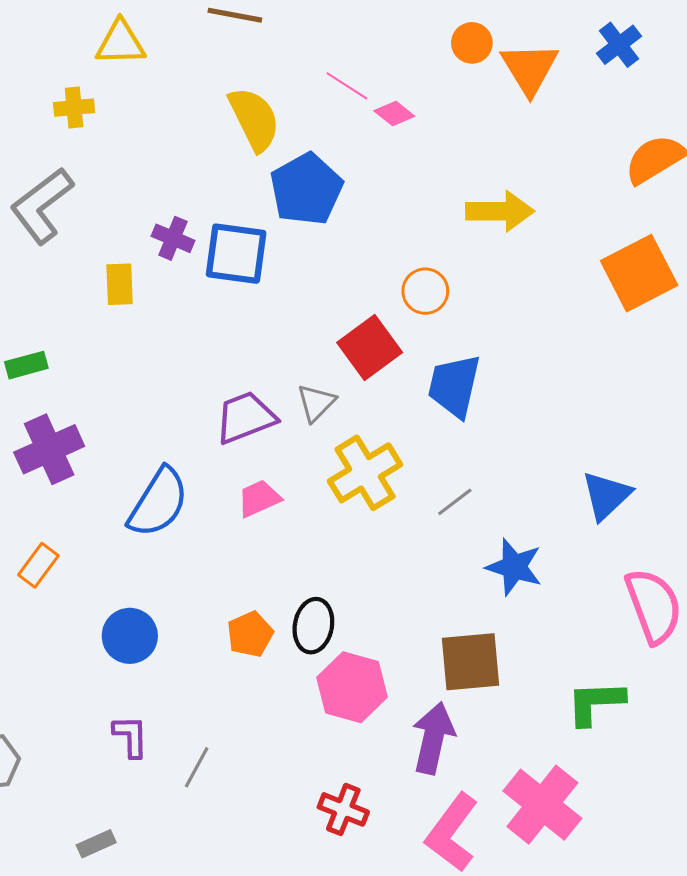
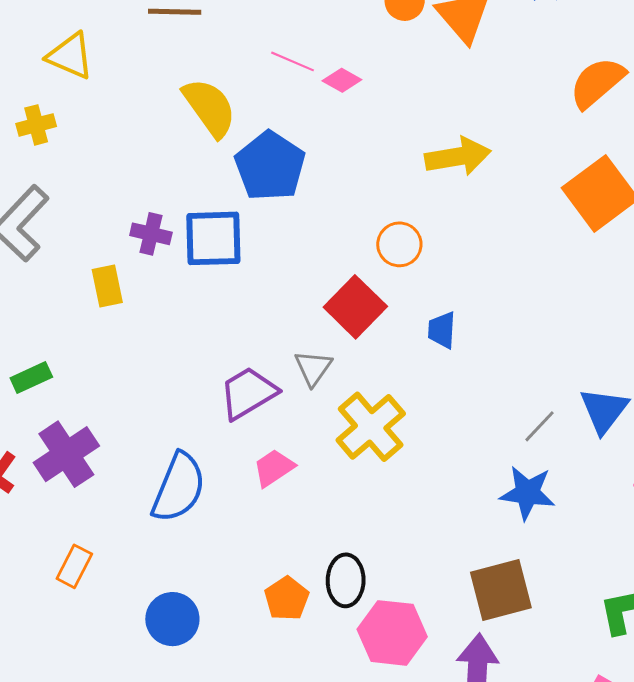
yellow triangle: (120, 43) -> (70, 56), turned 34
blue trapezoid: (454, 386) -> (442, 330), size x0.6
gray line: (455, 502) -> (540, 426), moved

